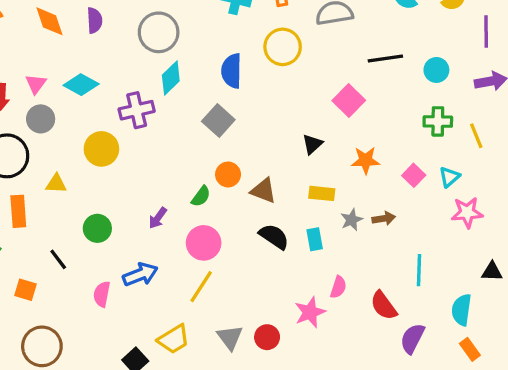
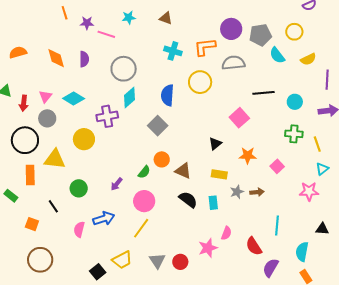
cyan triangle: (449, 177) -> (322, 169), moved
yellow triangle: (56, 184) -> (55, 159), size x1.6

